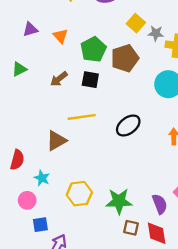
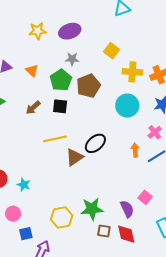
yellow square: (136, 23) -> (112, 51), moved
gray star: (156, 33) -> (72, 59), moved
brown triangle: (56, 141) -> (74, 157), moved
cyan star: (42, 178) -> (24, 185), moved
yellow hexagon: (79, 194) -> (62, 218), moved

